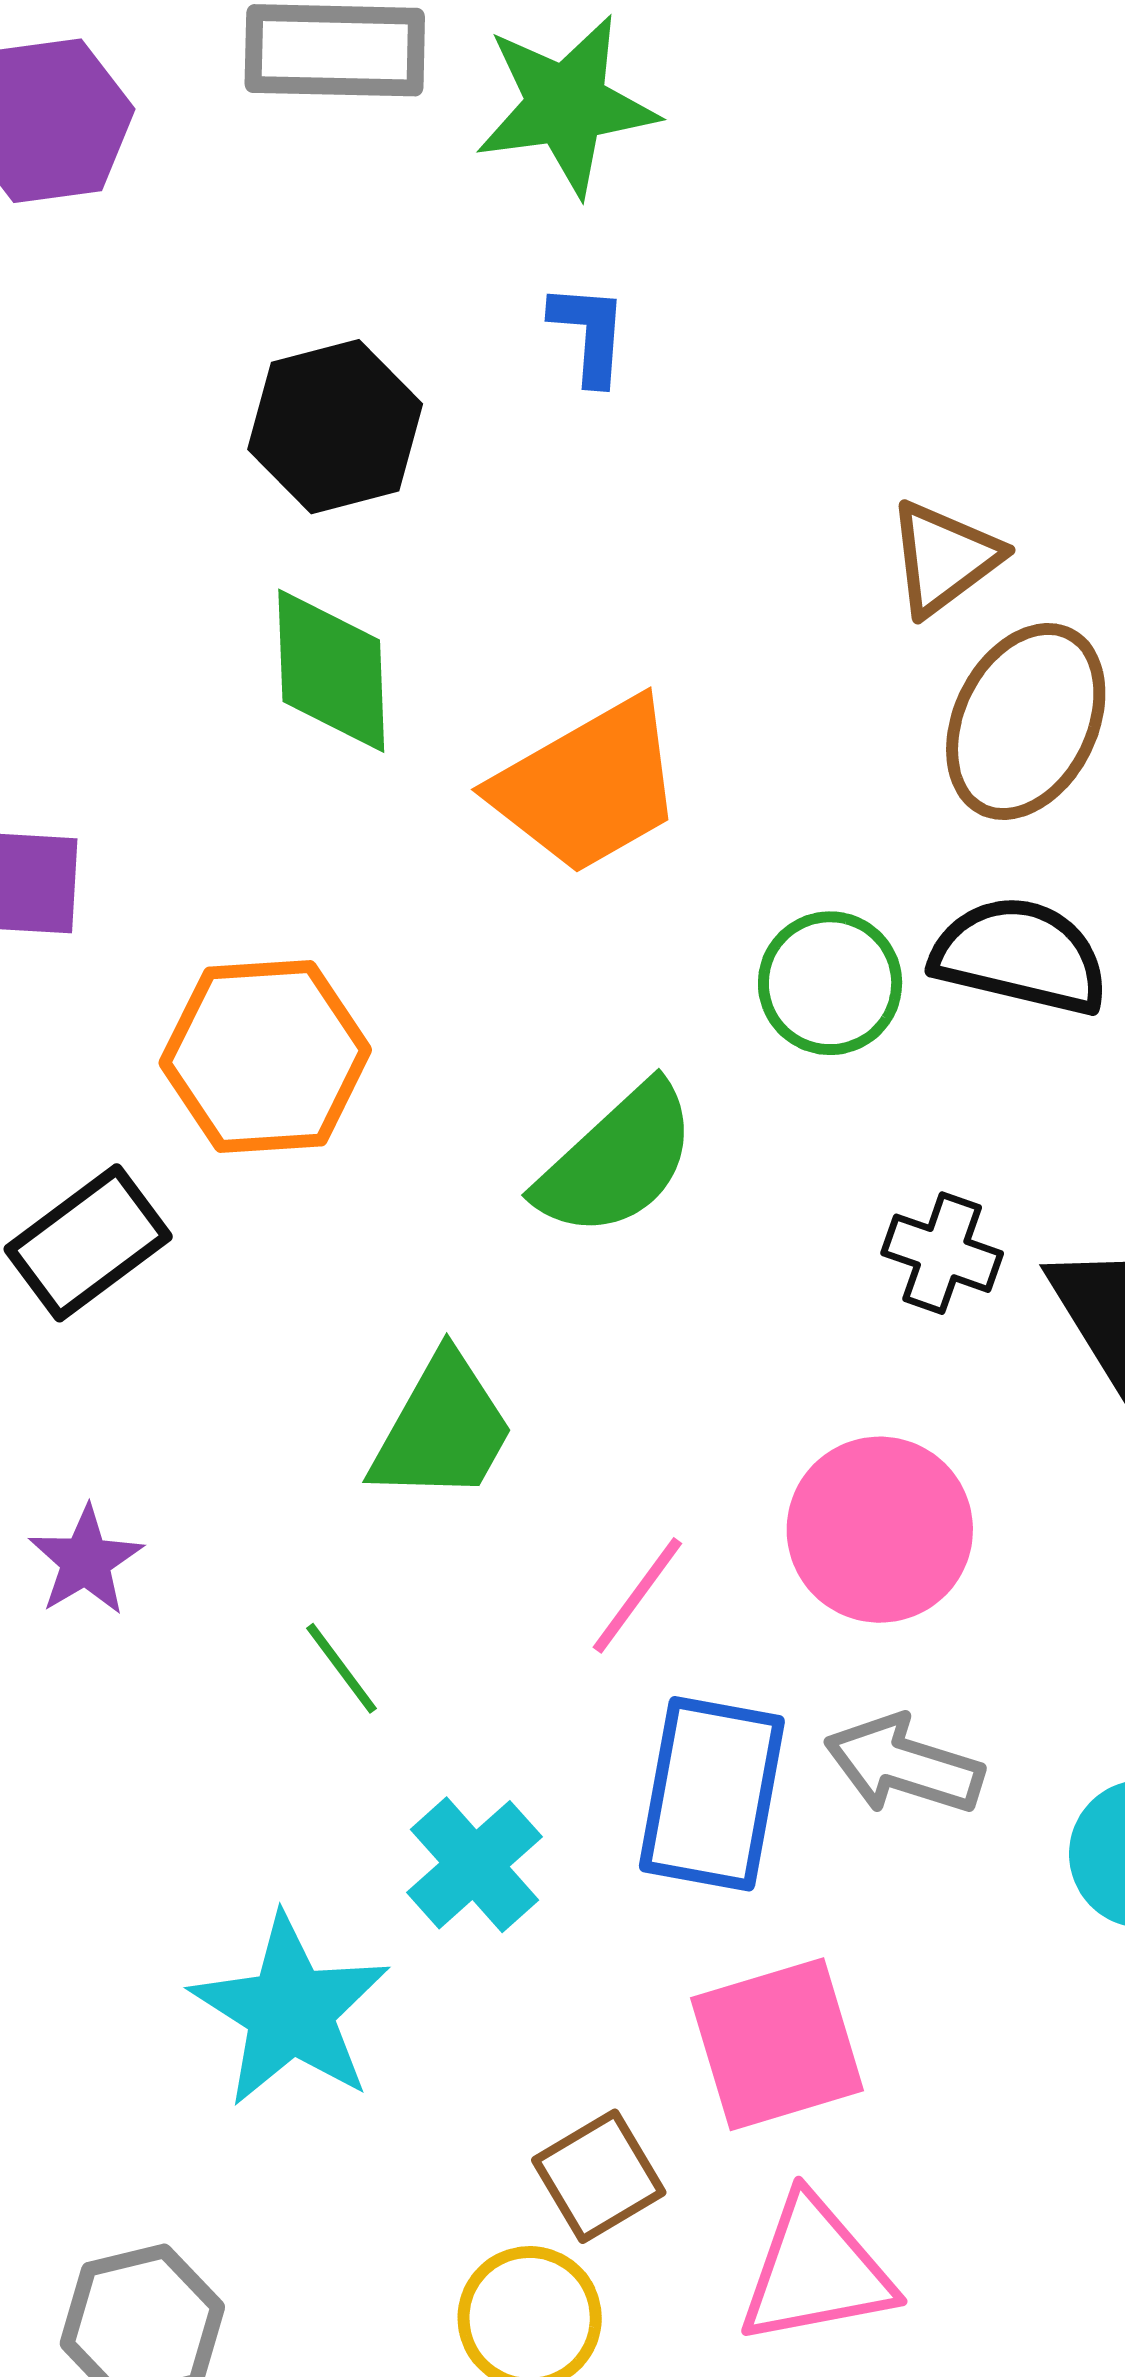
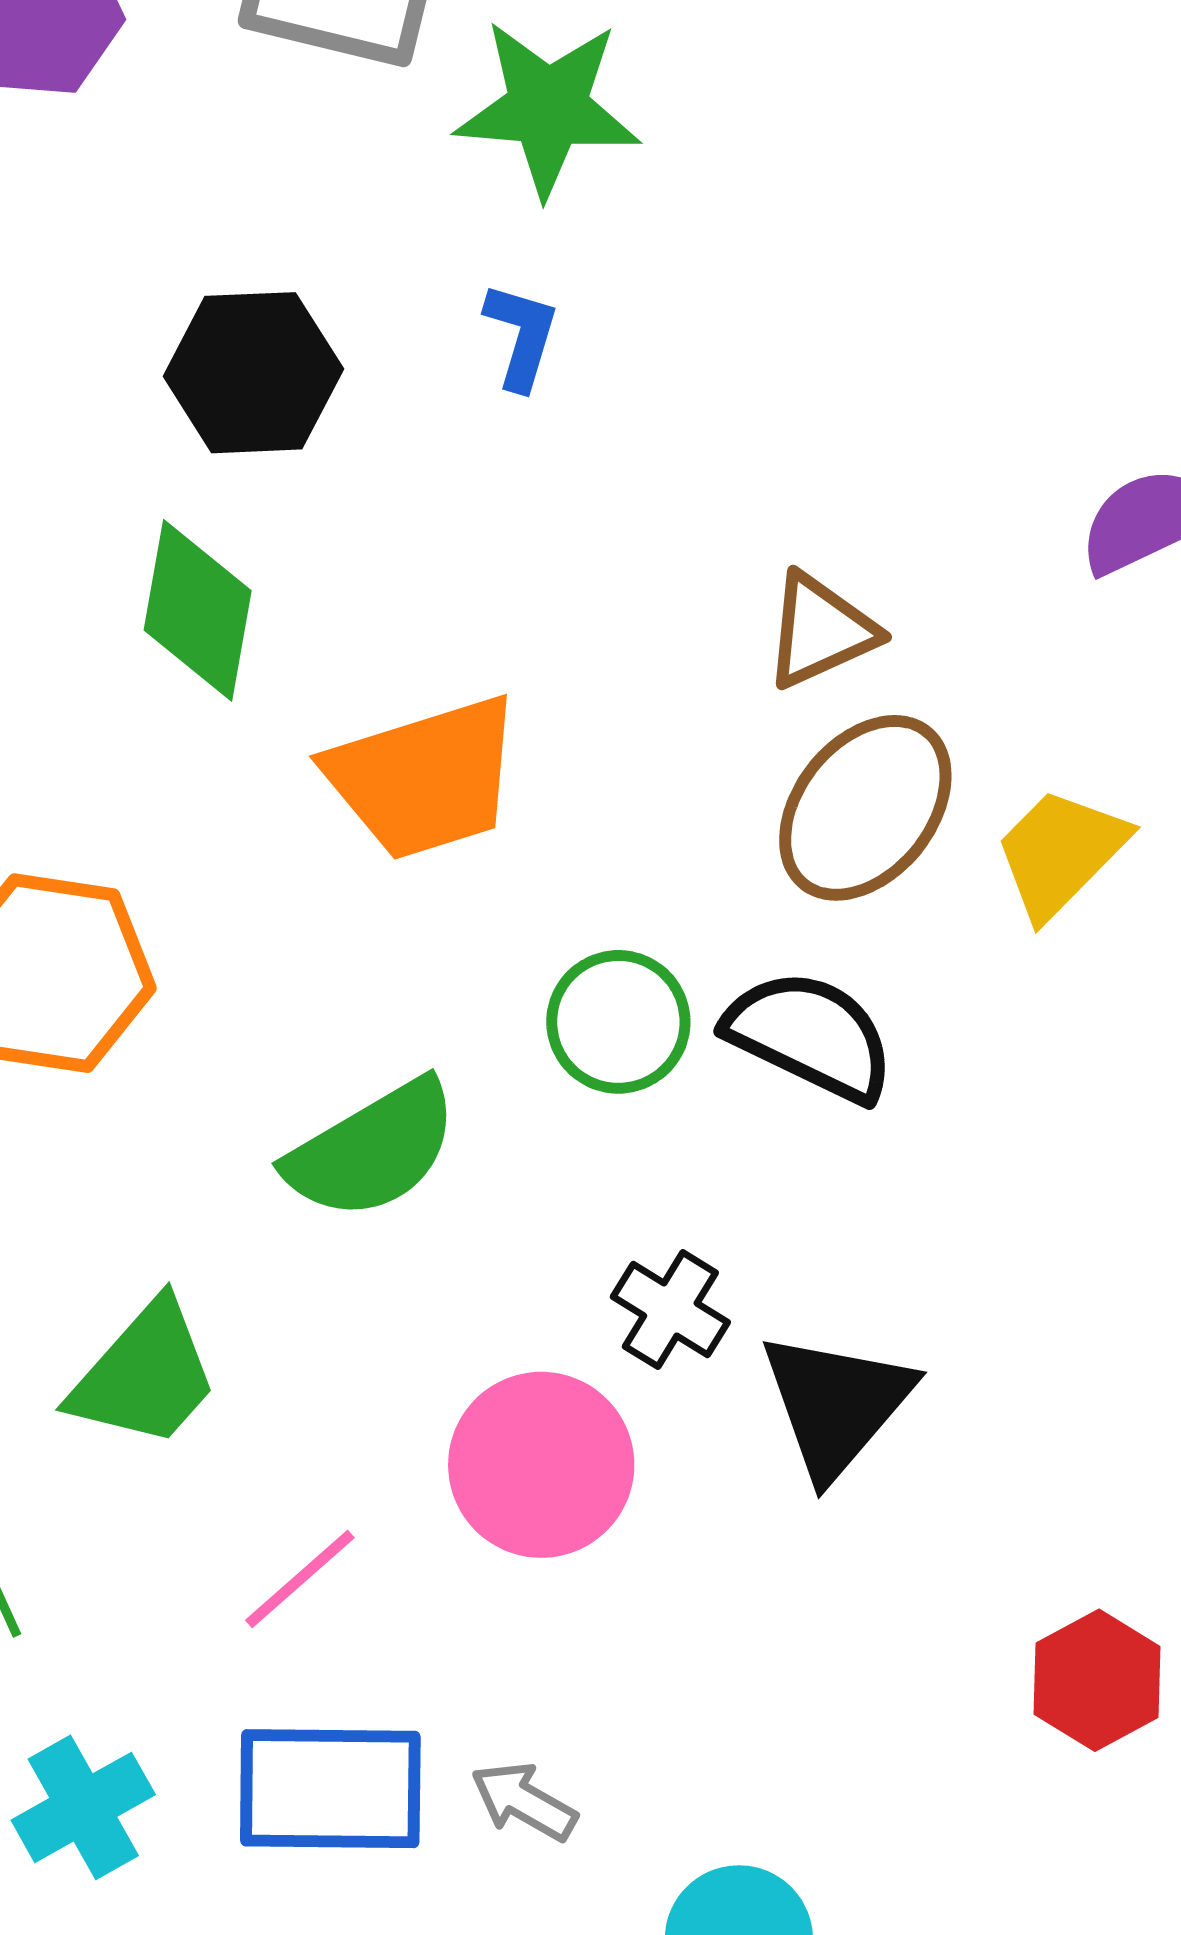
pink circle: (880, 1530) -> (541, 1465), moved
gray arrow: (904, 1765) -> (524, 1801), size x0.7
blue rectangle: (712, 1794) -> (330, 1789), turned 68

